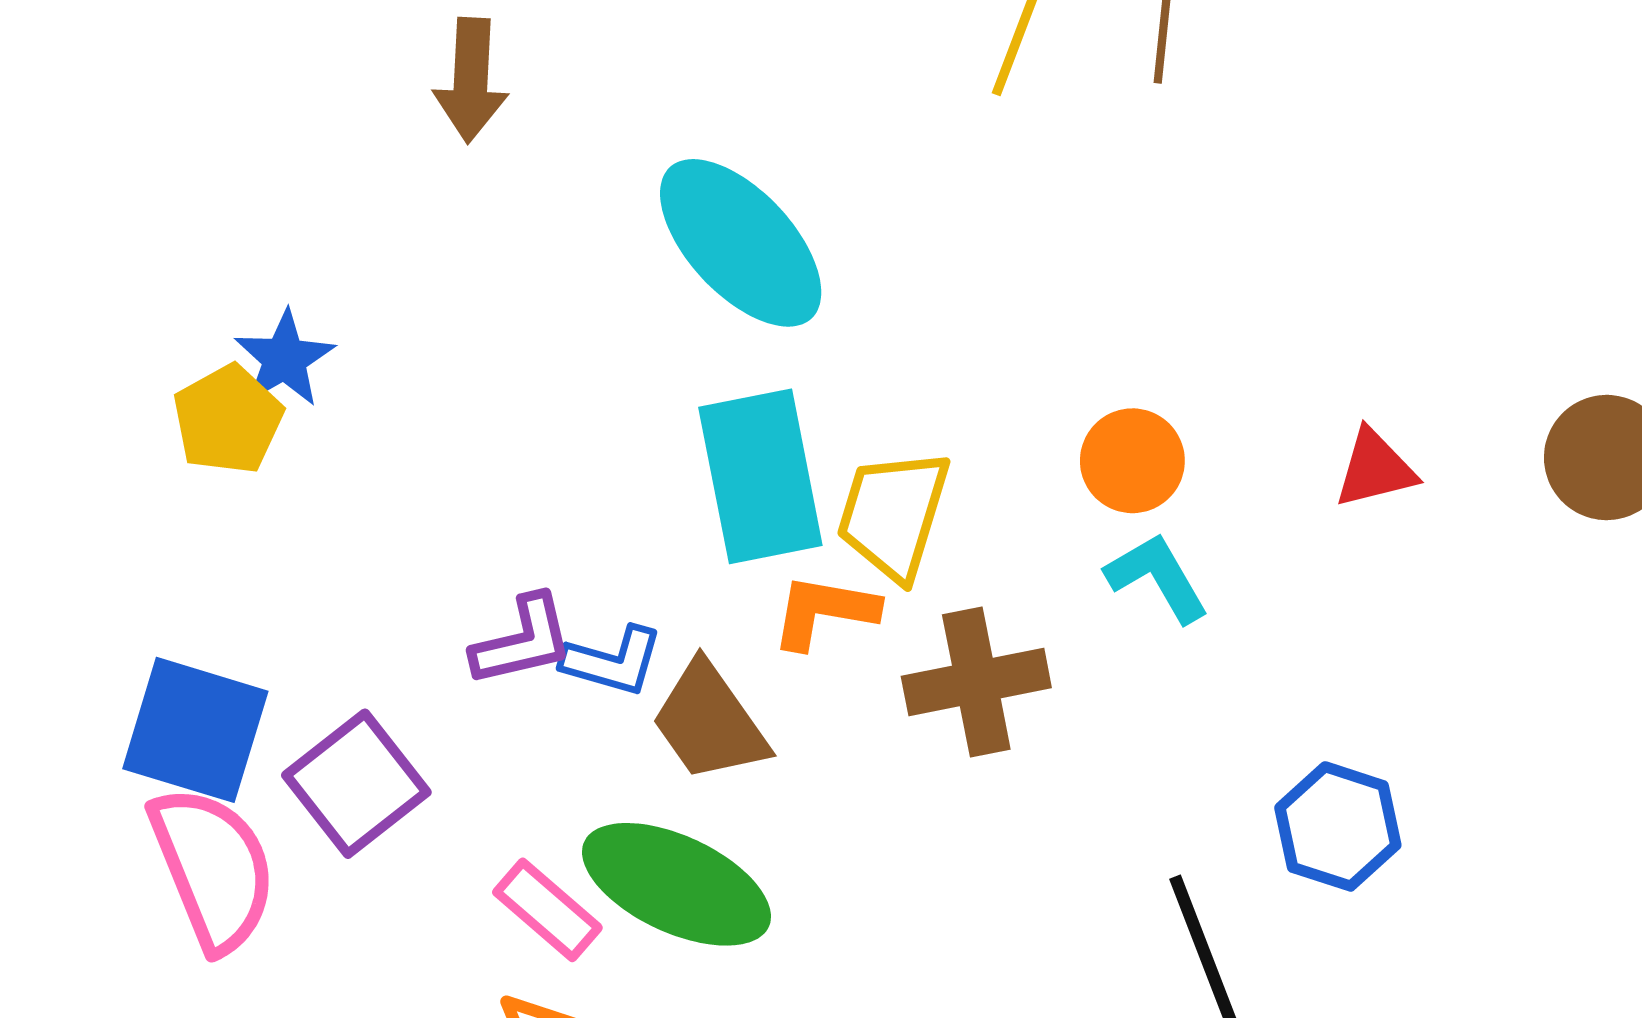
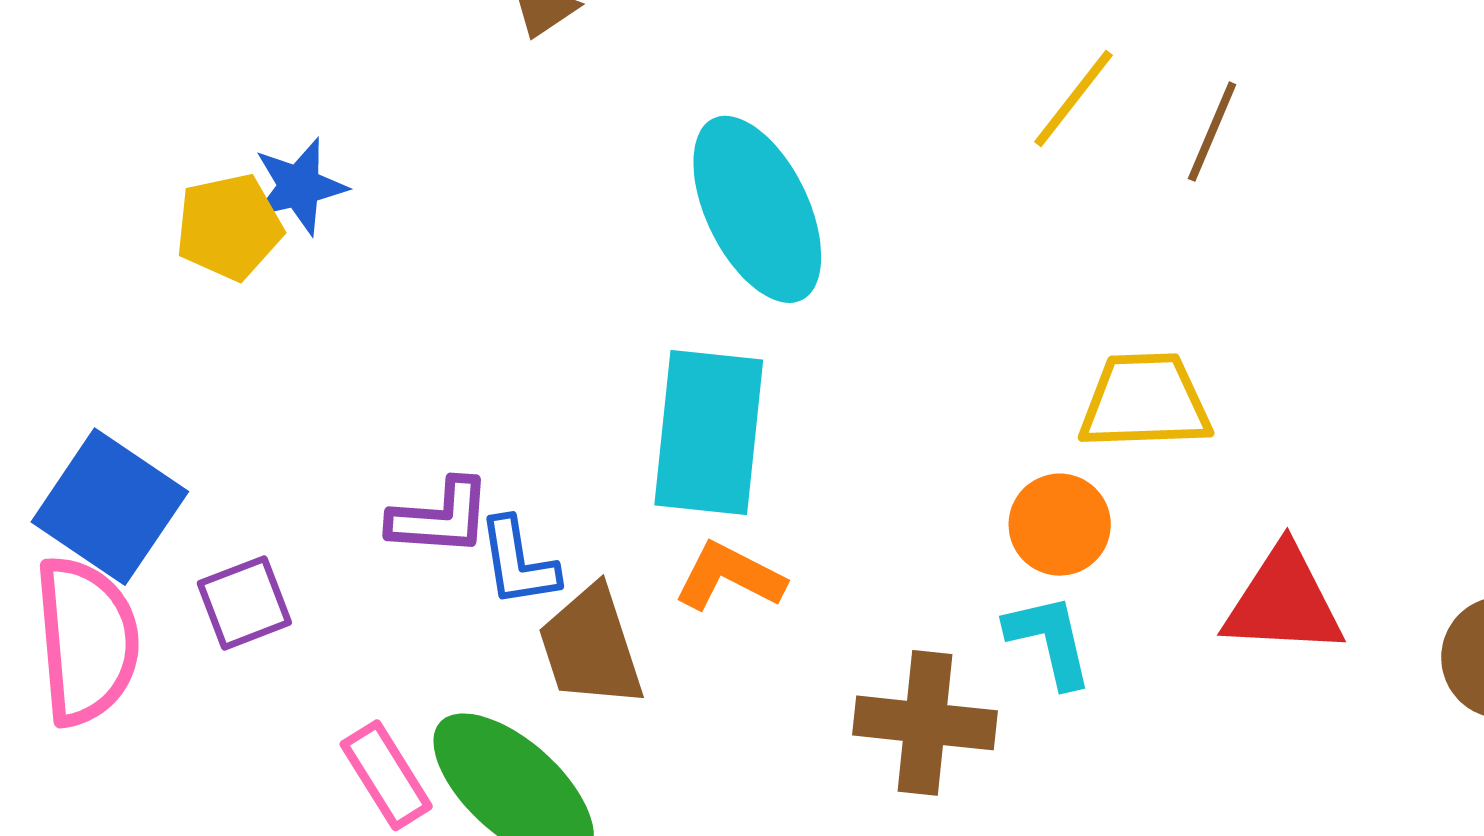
red triangle: (1375, 469) -> (1283, 601), size x1.5
yellow trapezoid: (893, 514) -> (1145, 401), moved, turned 54
blue L-shape: (613, 661) -> (518, 562), turned 48
brown cross: (976, 682) -> (925, 723), moved
purple square: (356, 784) -> (244, 603), size x0.7

